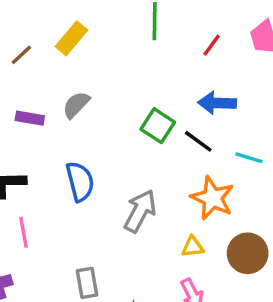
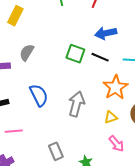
orange star: (212, 198) -> (115, 87), turned 30
pink line: (24, 232) -> (14, 131), turned -72

